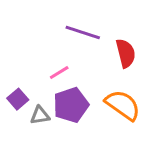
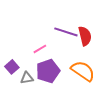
purple line: (83, 33) -> (66, 32), moved

